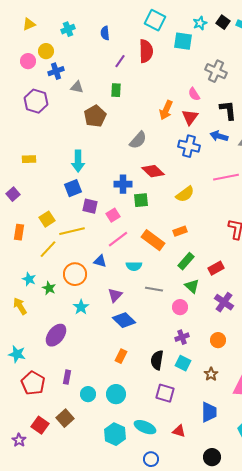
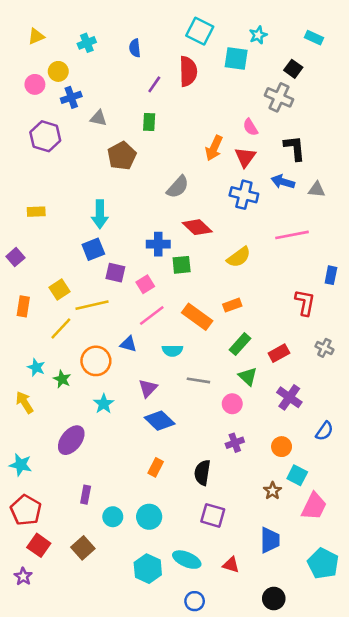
black square: (223, 22) -> (293, 69), moved
cyan square: (183, 363) -> (297, 475), moved
red pentagon: (33, 383) -> (26, 510), moved
red square: (40, 425) -> (39, 545), moved

